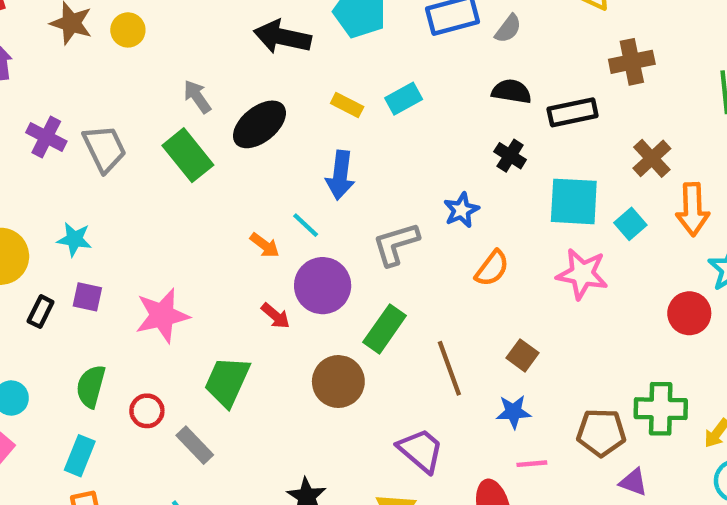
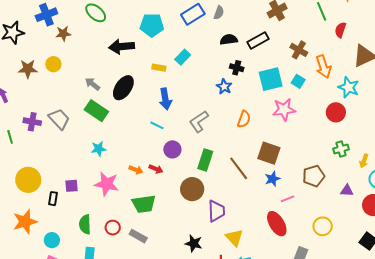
blue star: (461, 210) -> (224, 87), moved
cyan star: (74, 239) -> (99, 149), moved
orange arrow: (265, 245) -> (136, 170), moved
purple circle: (323, 286) -> (172, 149), size x0.7
pink star: (162, 316) -> (107, 184), turned -30
brown square: (523, 355) -> (269, 153), size x1.6
green trapezoid: (227, 381) -> (144, 204), turned -105
green cross: (661, 409) -> (341, 149), moved, size x0.7
purple trapezoid: (421, 450) -> (216, 211), moved, turned 65
purple triangle: (633, 482) -> (347, 191), moved

